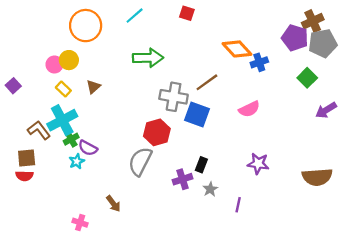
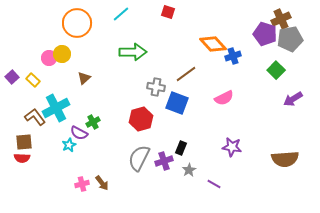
yellow rectangle: (63, 89) -> (33, 80), moved
gray cross: (174, 97) -> (156, 87), size x0.7
green cross: (71, 139) -> (93, 122), moved
gray semicircle: (140, 161) -> (139, 158), moved
purple line: (238, 205) -> (214, 184), turned -72
pink cross: (80, 223) -> (82, 184), moved, turned -32

